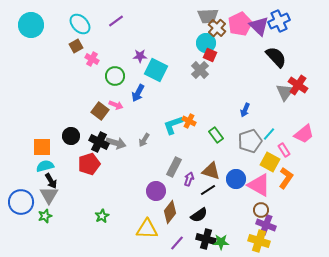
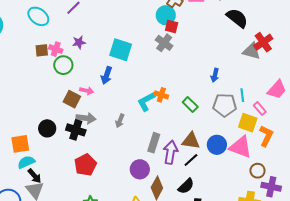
brown square: (76, 46) -> (42, 50), moved, turned 32
purple star: (140, 56) -> (79, 42), moved
green circle: (115, 76) -> (63, 65), moved
red cross: (298, 85) -> (263, 42), turned 30
gray triangle: (285, 92) -> (252, 51), turned -42
cyan line: (269, 134) -> (242, 95), turned -40
gray pentagon: (250, 141) -> (225, 105), turned 30
gray arrow: (116, 143) -> (86, 118), moved
red pentagon: (89, 164) -> (85, 165), moved
purple arrow: (189, 179) -> (170, 152), size x1.6
brown circle: (261, 210) -> (257, 171), moved
purple cross: (266, 225) -> (271, 187), moved

